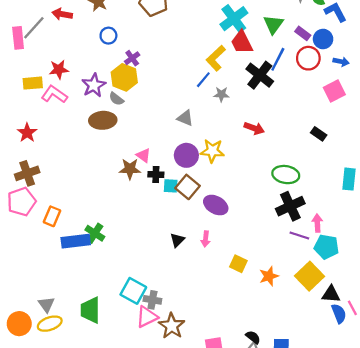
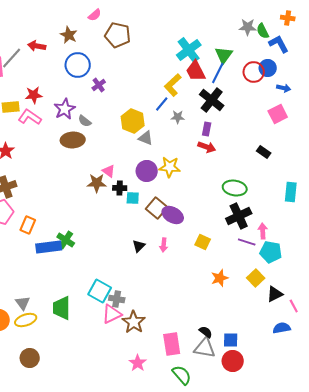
purple rectangle: (303, 33) -> (207, 129), moved, turned 64
blue circle: (108, 36) -> (78, 65), size x1.6
red circle: (308, 58) -> (254, 72), moved
blue line: (278, 59) -> (218, 73), moved
yellow hexagon: (124, 77) -> (133, 121), moved
brown square: (187, 187) -> (157, 208), moved
yellow square: (238, 264) -> (203, 242), moved
yellow square: (309, 276) -> (256, 278), size x0.7
black triangle: (331, 294) -> (275, 294), turned -30
blue semicircle: (339, 313) -> (282, 328), moved, turned -78

